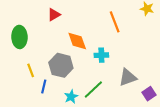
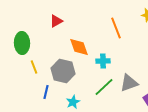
yellow line: (31, 70) -> (34, 67), moved
green line: (93, 90) -> (104, 87), moved

